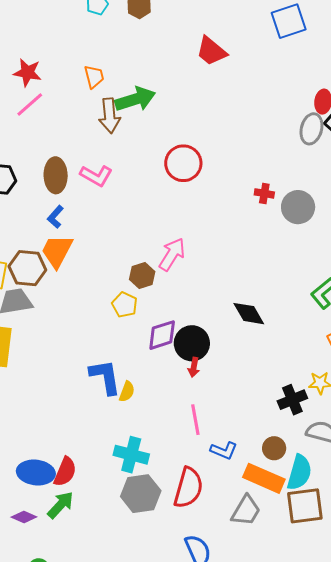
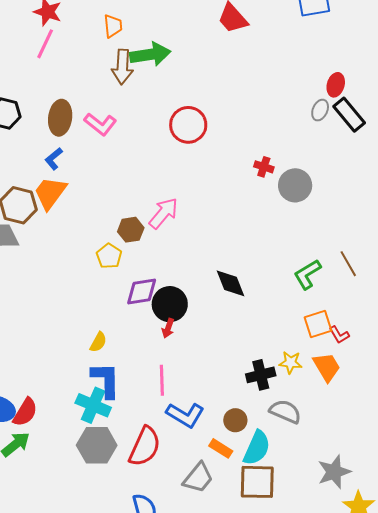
pink line: (30, 105) -> (45, 44), turned -32
gray ellipse: (311, 129) -> (320, 110), size x0.7
blue L-shape: (105, 377) -> (106, 380), moved
blue L-shape: (224, 450) -> (185, 415), size x1.4
orange rectangle: (264, 478) -> (221, 448), size x0.6

